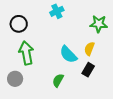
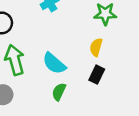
cyan semicircle: (68, 54) -> (54, 63), moved

